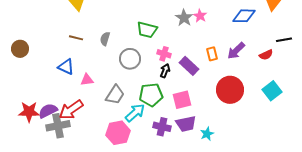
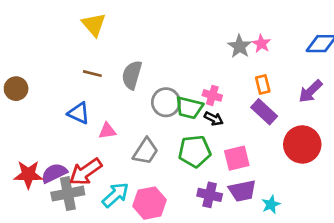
green trapezoid: (147, 30) -> (189, 108), moved
gray semicircle: (105, 39) -> (132, 75), size x1.5
orange rectangle: (212, 54) -> (263, 85), moved
purple rectangle: (189, 66) -> (264, 112), moved
black arrow: (165, 71) -> (214, 119), turned 96
cyan arrow: (135, 113) -> (116, 195), moved

